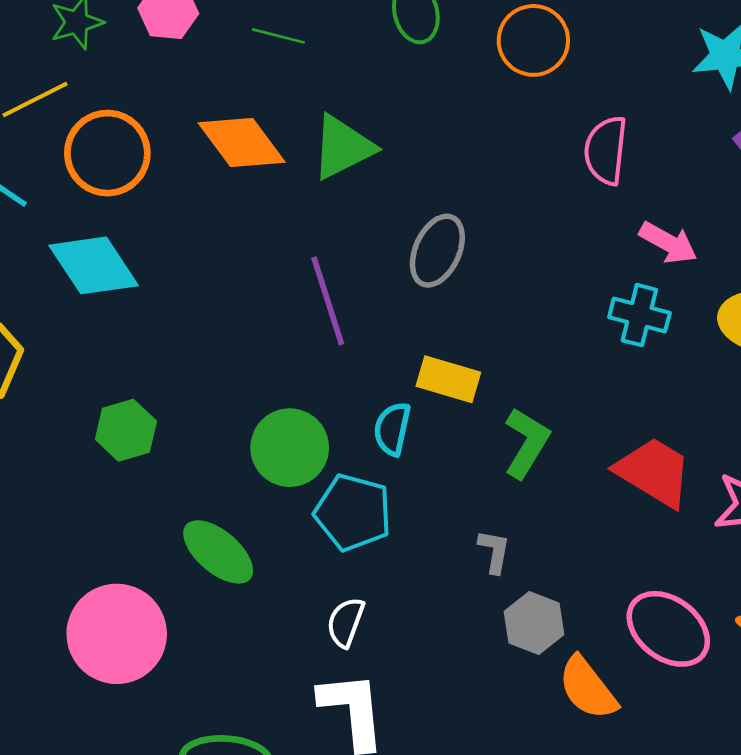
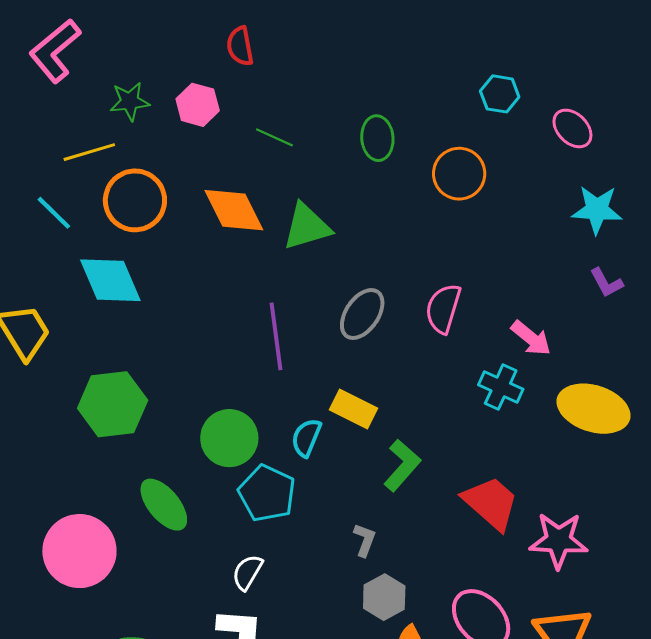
pink semicircle: (606, 150) -> (443, 309), moved
green hexagon: (126, 430) -> (113, 404), size x1.5

